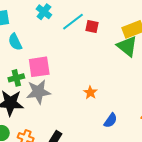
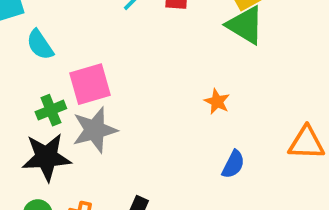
orange star: (90, 93) -> (217, 102), moved

